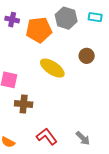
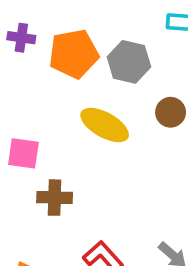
gray hexagon: (66, 18) -> (129, 62), moved
brown circle: (87, 56) -> (171, 112), moved

